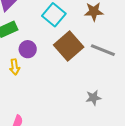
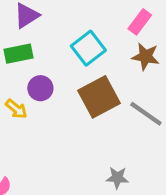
yellow arrow: (15, 67) -> (16, 109), turned -56

